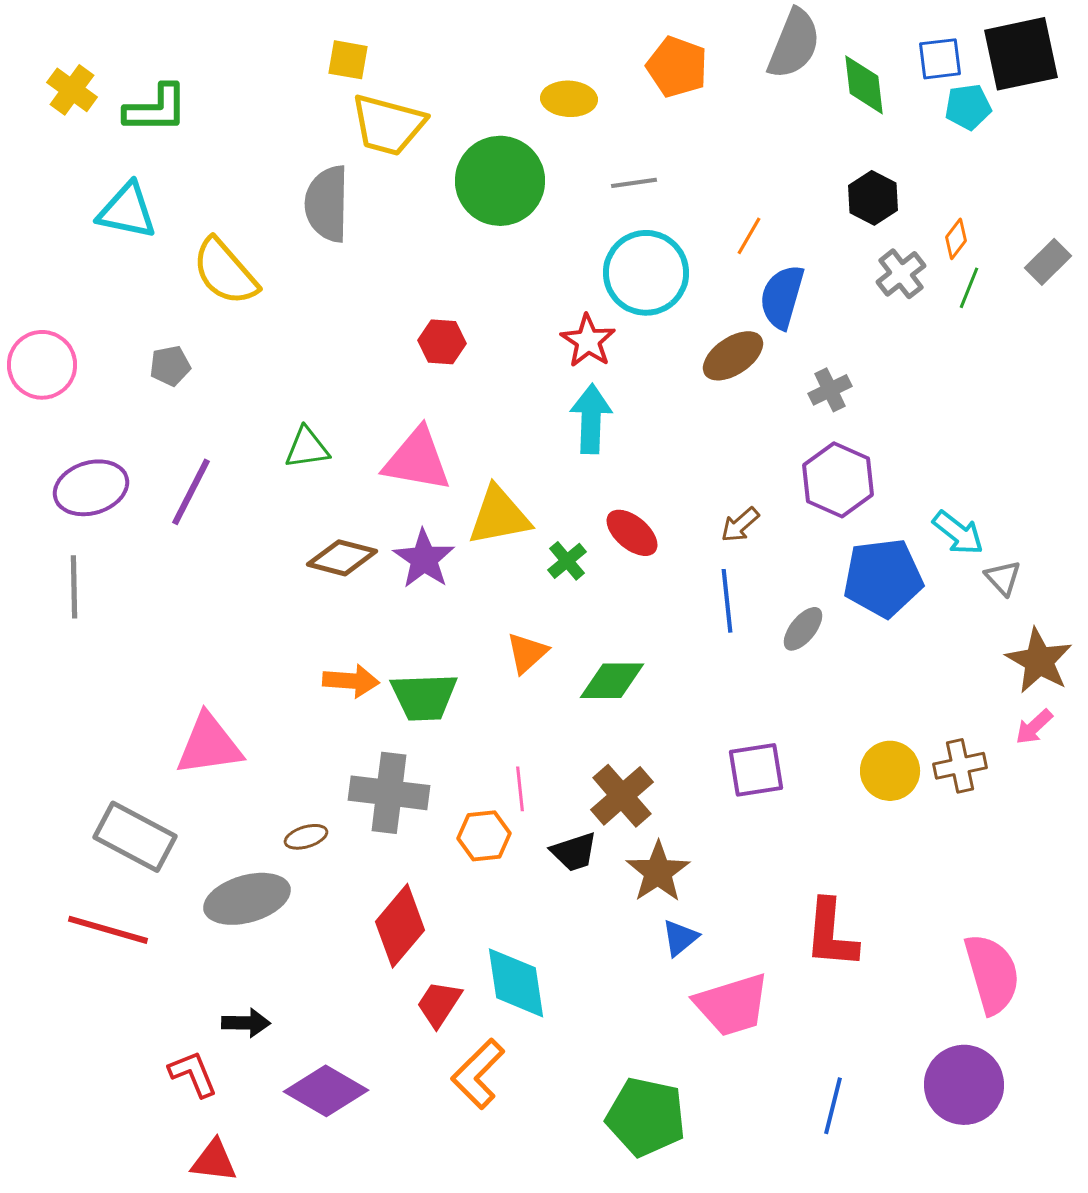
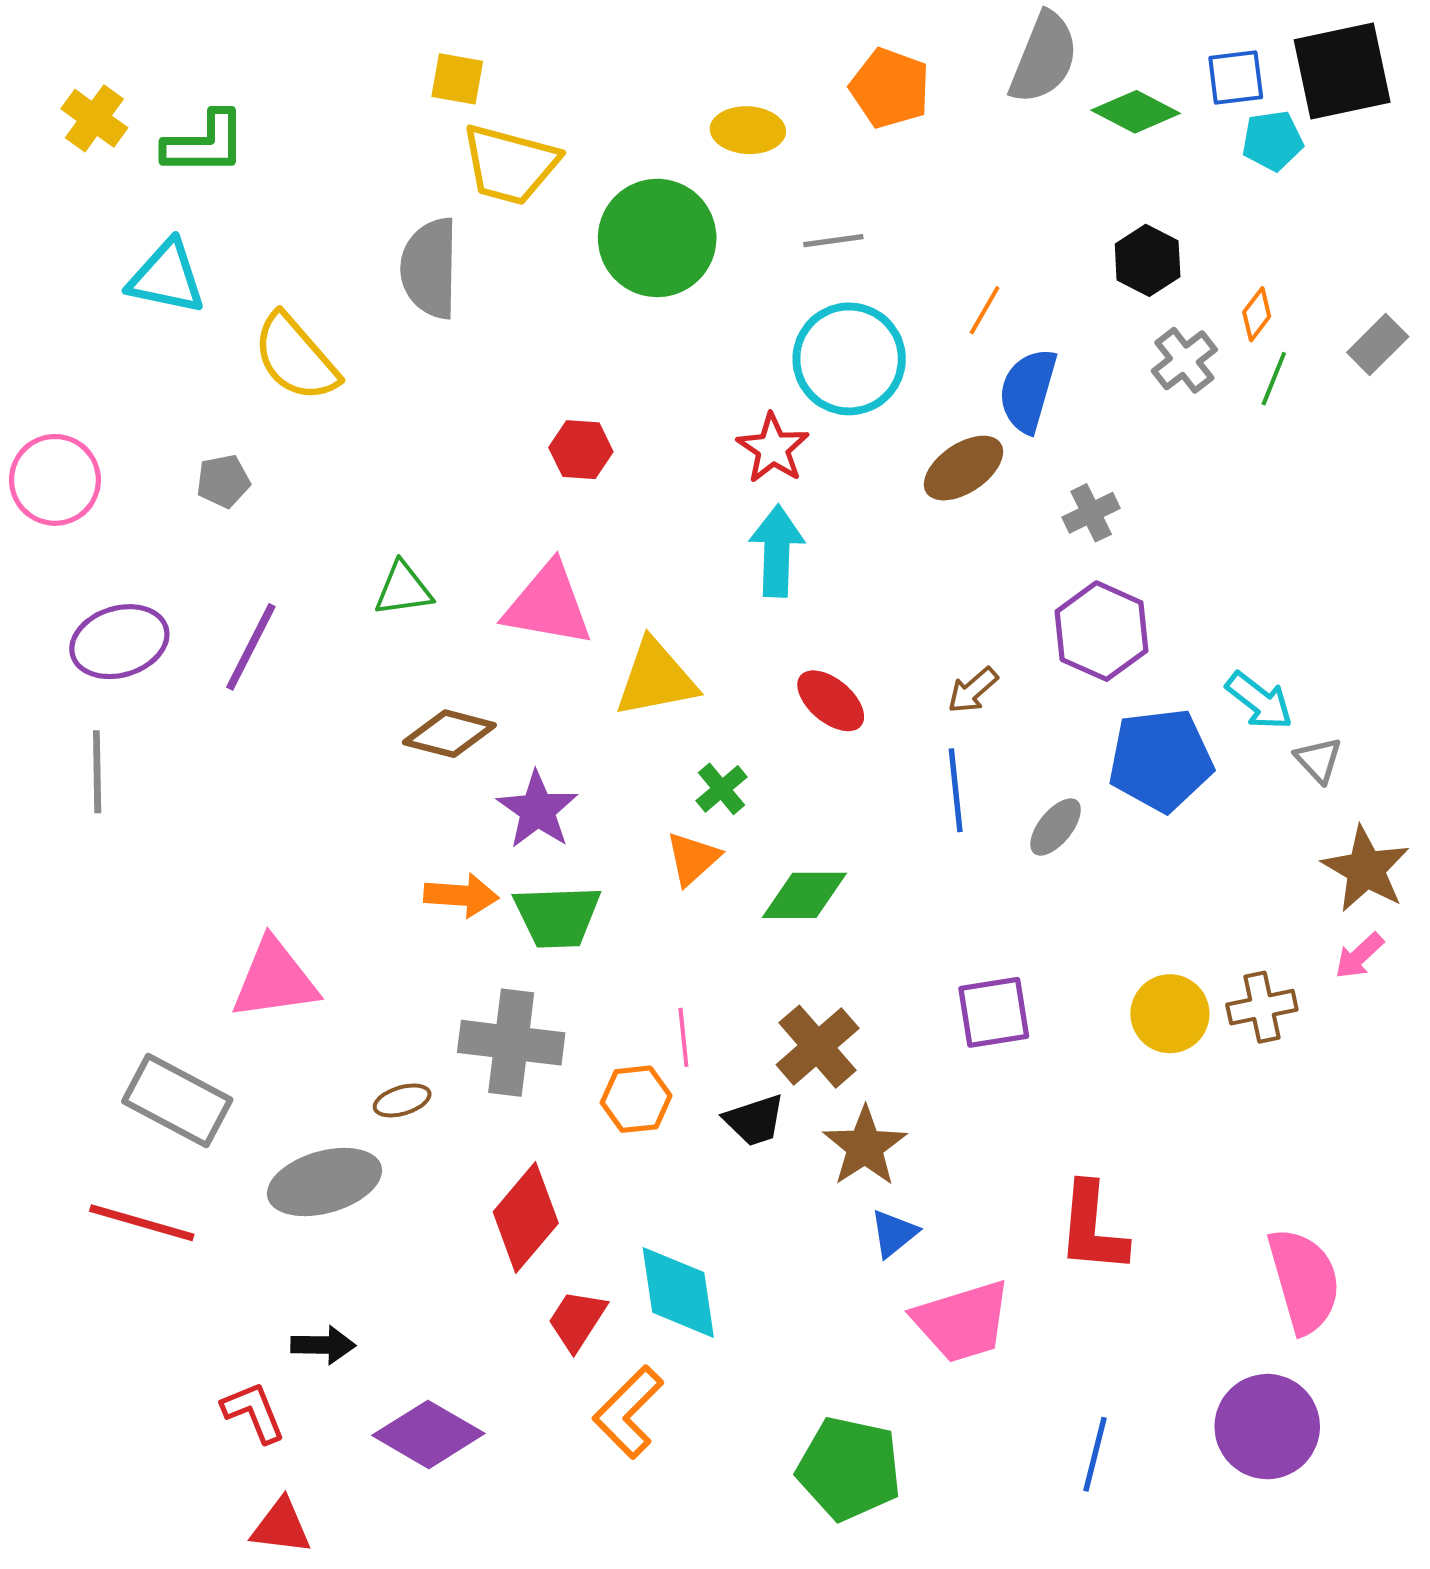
green diamond: (864, 85) -> (1136, 112), turned -56
purple star: (424, 559) -> (538, 810), moved
green cross: (567, 561) -> (722, 789), moved

